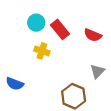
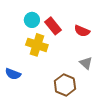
yellow cross: (42, 51) -> (37, 45), size x1.5
gray triangle: (97, 71) -> (86, 63), turned -32

